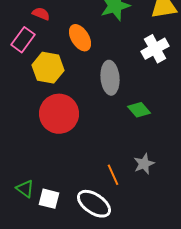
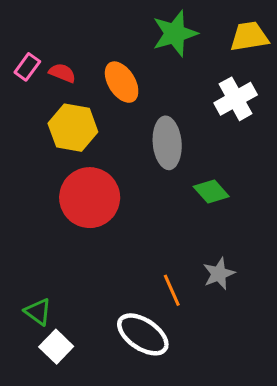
red semicircle: (41, 14) -> (62, 73), moved
pink rectangle: (23, 40) -> (27, 67), moved, size x0.7
white square: (49, 199) -> (56, 347), moved, turned 30

